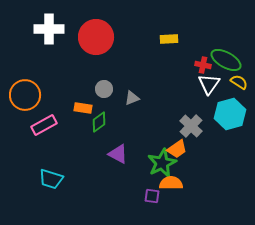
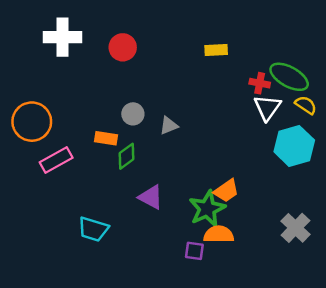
red circle: (96, 37) -> (123, 47), size x0.6
gray cross: (191, 126) -> (296, 228), moved
cyan trapezoid: (51, 179) -> (93, 229), moved

